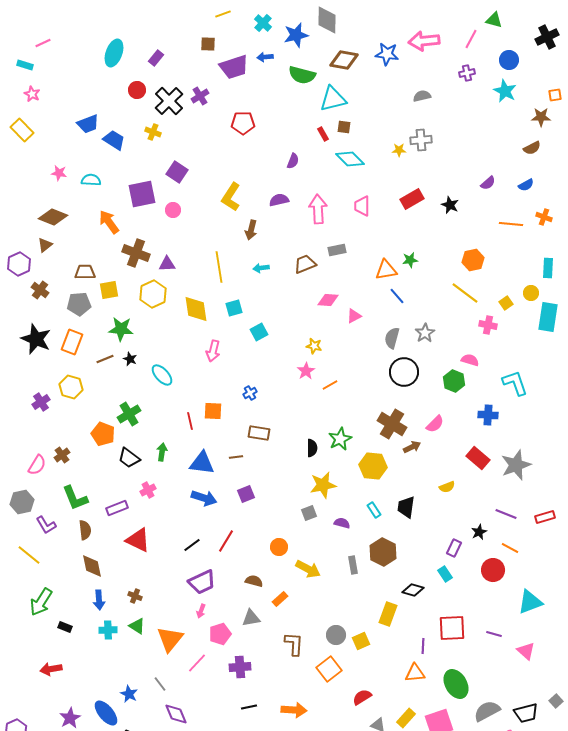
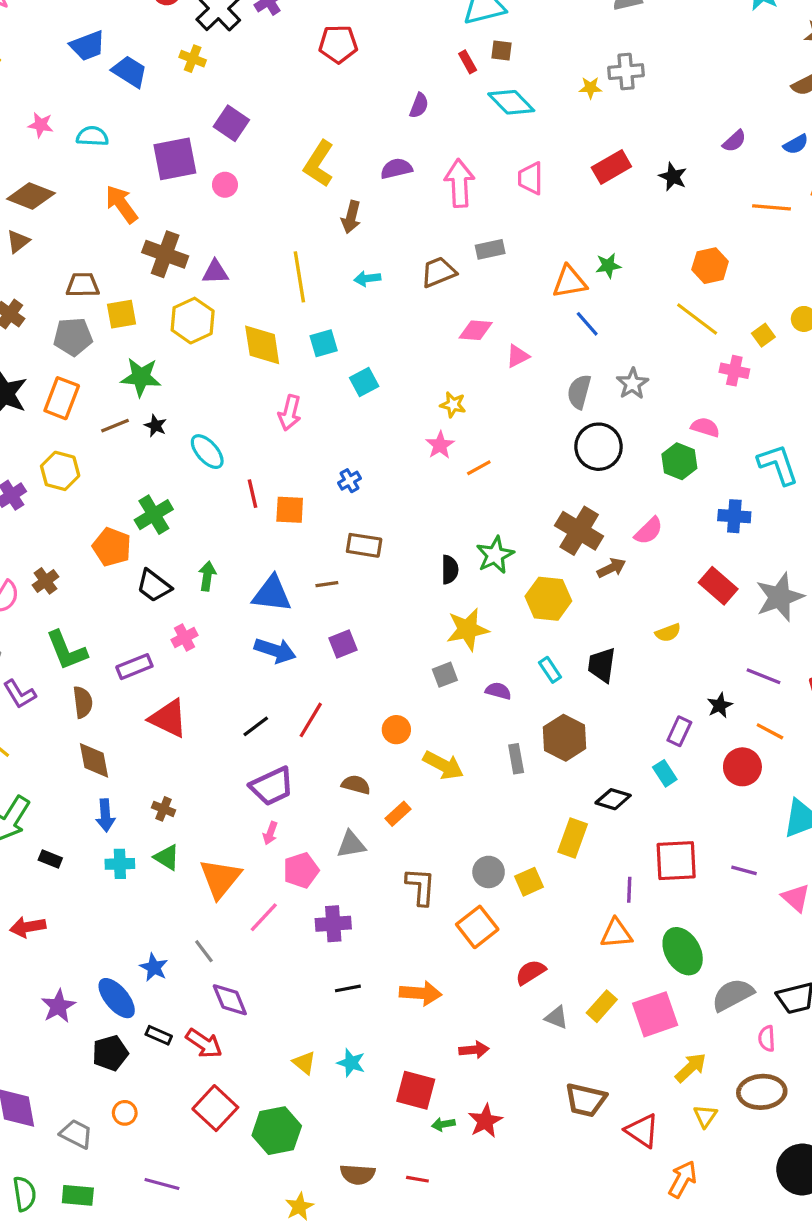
red line: (190, 421) -> (252, 494), moved

